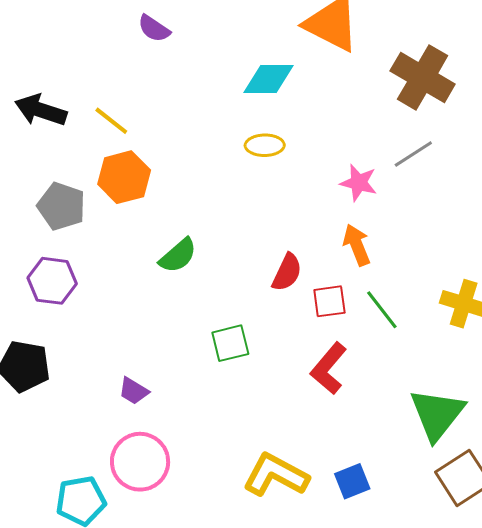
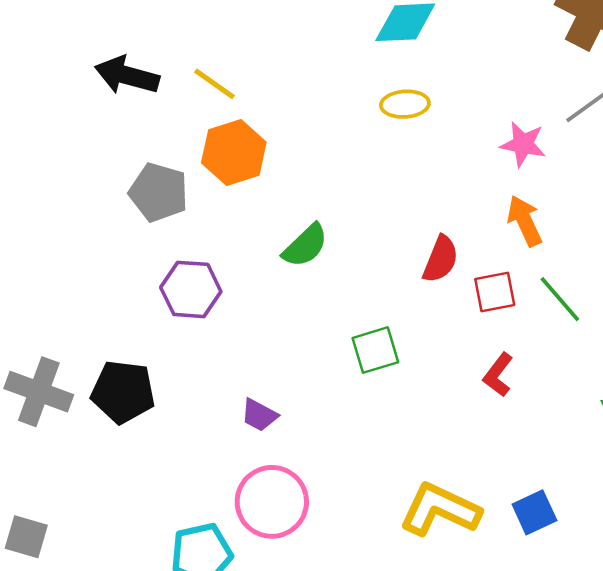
purple hexagon: (52, 281) -> (191, 289), moved
red L-shape: (329, 368) -> (498, 375), size x0.7

